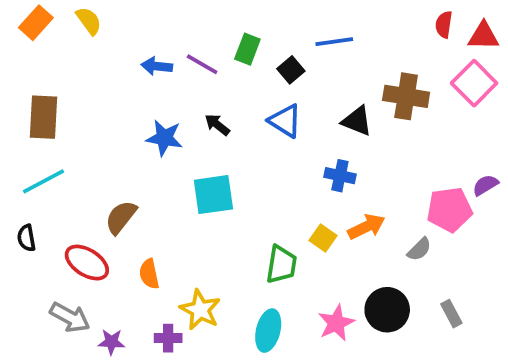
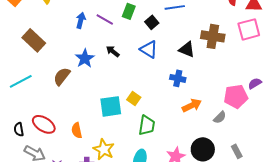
blue arrow: (157, 66) -> (81, 20), turned 98
pink square: (474, 83) -> (249, 29), turned 30
brown rectangle: (43, 117) -> (34, 40), moved, turned -50
blue star: (164, 138) -> (85, 58), turned 30
cyan square: (213, 195) -> (111, 106), moved
brown semicircle: (121, 217) -> (62, 76), moved
black semicircle: (26, 238) -> (19, 129), moved
yellow square: (323, 238) -> (134, 98), moved

